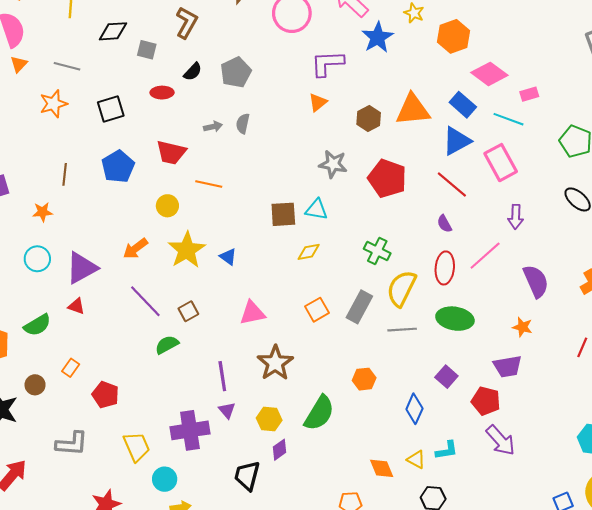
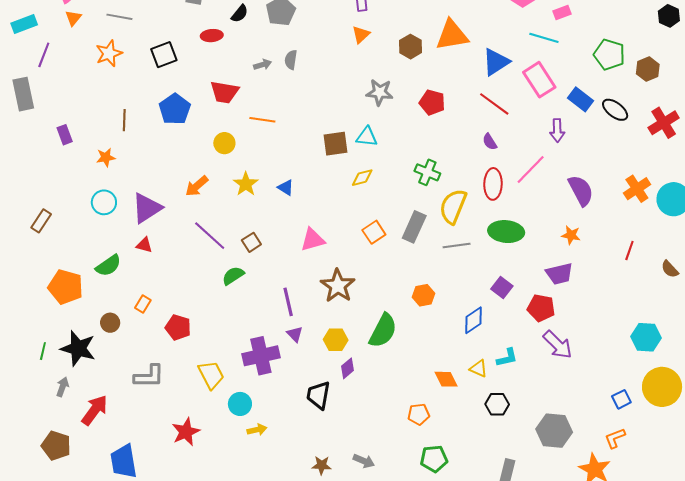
blue rectangle: (463, 105) -> (580, 99), moved
red pentagon: (387, 178) -> (432, 102), size x0.7
yellow star: (187, 250) -> (246, 184), size x0.7
blue diamond: (414, 409) -> (474, 320), turned 36

